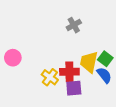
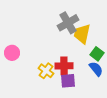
gray cross: (74, 25) -> (68, 23), size x1.5
yellow trapezoid: (89, 62) -> (82, 34), moved

